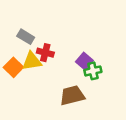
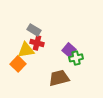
gray rectangle: (26, 37) -> (34, 30), moved
orange square: (13, 67) -> (18, 64), moved

